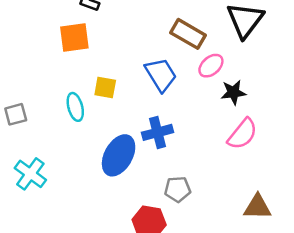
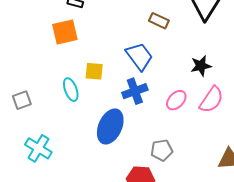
brown rectangle: (188, 34) -> (159, 21), size x0.7
pink ellipse: (211, 66) -> (176, 100), moved
blue cross: (158, 132) -> (135, 91), moved

